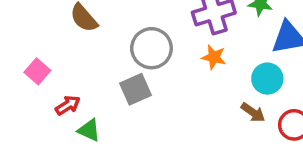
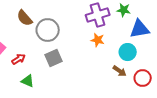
gray circle: (151, 48) -> (48, 30), moved
red arrow: (68, 105) -> (19, 59), moved

